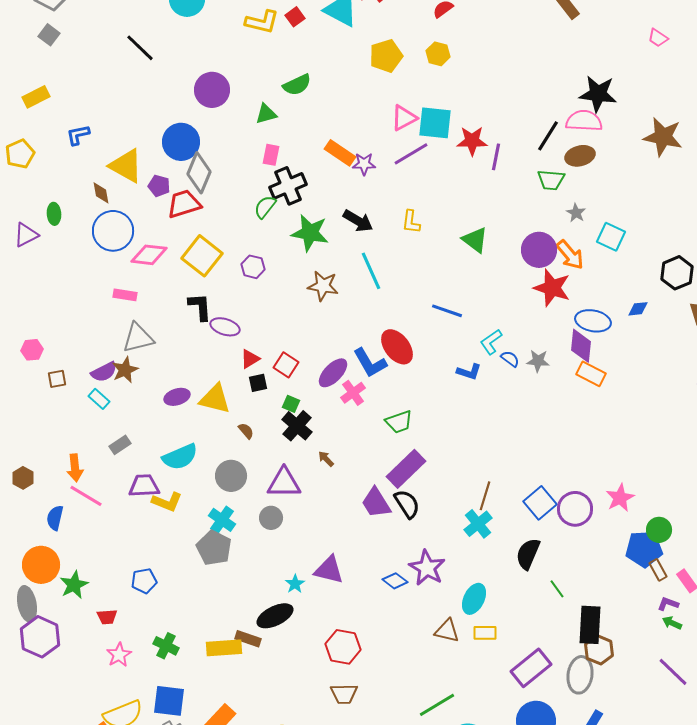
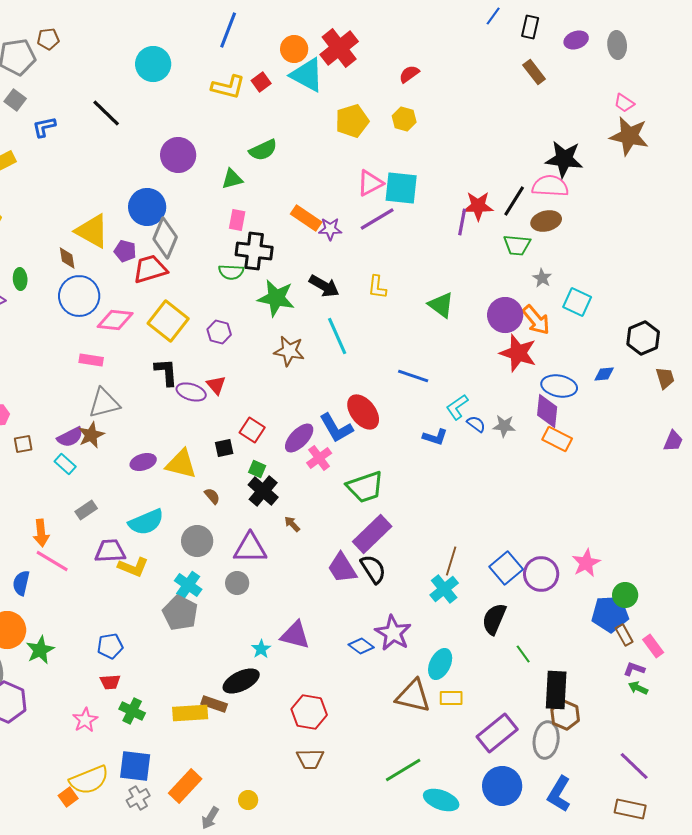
blue L-shape: (78, 135) -> (44, 127), moved
brown star: (663, 137) -> (629, 136), moved
red star: (472, 141) -> (478, 206), moved
black cross: (288, 186) -> (254, 251), turned 30
green semicircle: (265, 207) -> (231, 272), turned -125
red triangle: (250, 359) -> (216, 385), moved, turned -40
green trapezoid: (399, 422) -> (365, 487), size x1.4
red trapezoid: (107, 617) -> (110, 682), moved
brown triangle: (447, 631) -> (413, 696), size x1.4
purple line: (673, 672) -> (634, 766), moved

